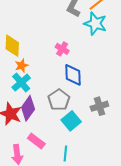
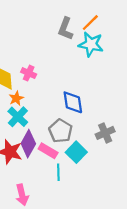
pink cross: (62, 49) -> (29, 73), moved
pink rectangle: (36, 141) -> (48, 151), moved
cyan line: (65, 154) -> (58, 172), moved

